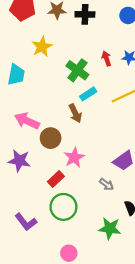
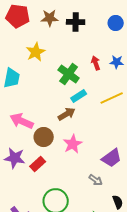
brown arrow: (75, 113) -> (67, 114), turned -96
pink star: (74, 157) -> (73, 144), moved
red rectangle: (56, 179) -> (38, 164), moved

